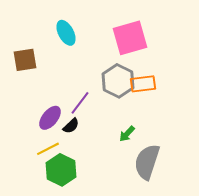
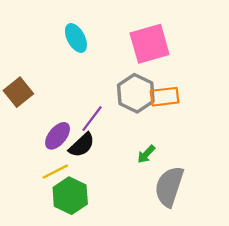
brown square: (25, 60) -> (18, 92), moved, turned -30
black semicircle: (71, 126) -> (82, 145), size x1.4

